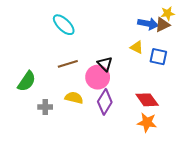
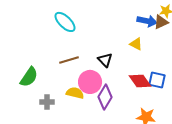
blue square: (158, 57) -> (157, 80), moved
pink circle: (98, 77) -> (90, 82), moved
red diamond: (147, 100) -> (140, 81), moved

